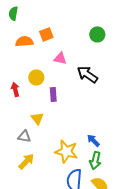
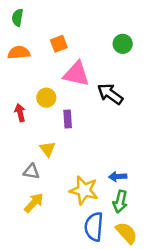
orange semicircle: (24, 41) -> (19, 53), moved
pink triangle: (60, 58) -> (76, 74), size x1.6
blue arrow: (93, 140) -> (118, 177), turned -48

